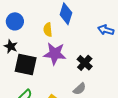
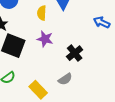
purple star: (55, 54) -> (45, 39), size x0.7

